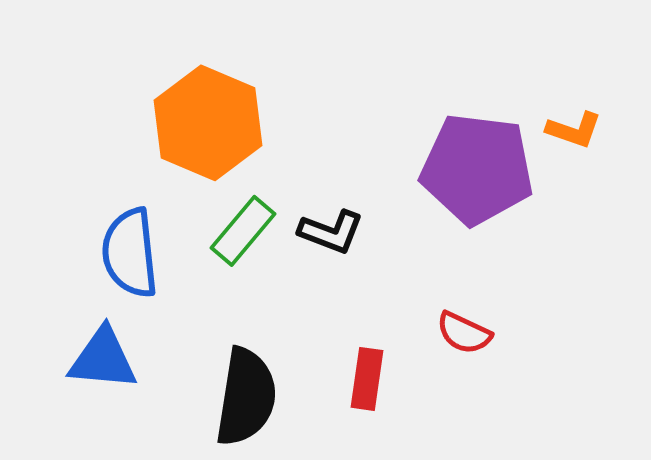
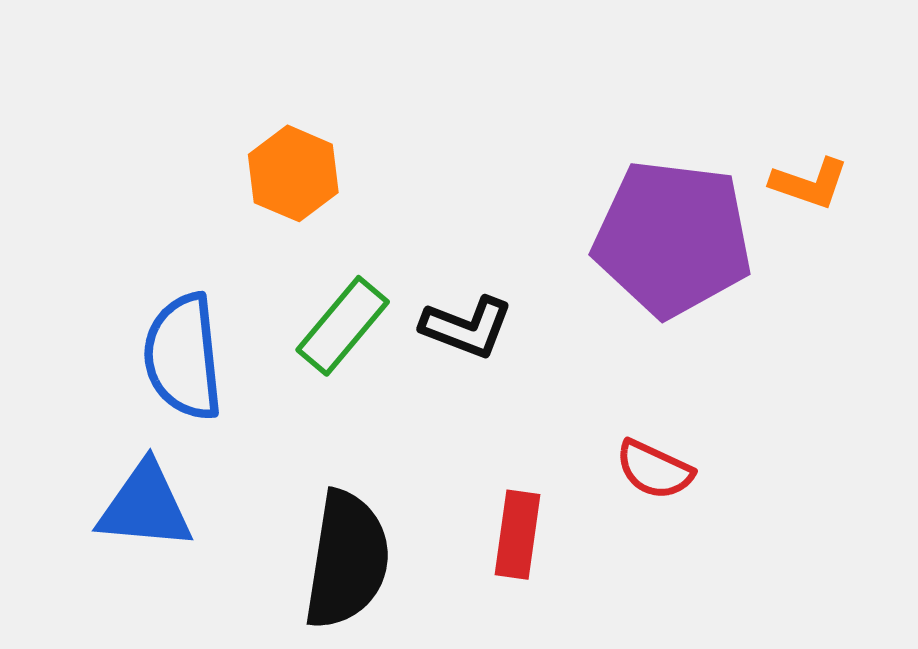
orange hexagon: (208, 123) -> (293, 173), size x0.6

